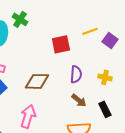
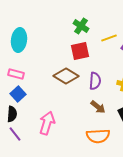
green cross: (20, 19) -> (81, 26), moved
brown diamond: (37, 81) -> (66, 76), moved, turned 30

